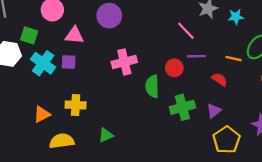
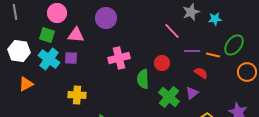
green square: (29, 35) -> (47, 35), moved
purple line: (196, 56) -> (192, 51), moved
green cross: (182, 107) -> (169, 97), turned -35
purple triangle: (214, 111) -> (192, 93), moved
orange triangle: (42, 114) -> (26, 84), moved

